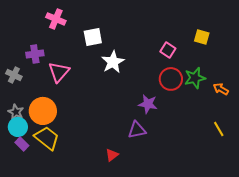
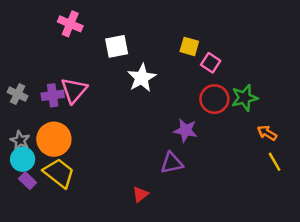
yellow square: (202, 37) -> (189, 46), moved
purple cross: (35, 54) -> (53, 95), moved
orange arrow: (221, 89) -> (267, 133), moved

